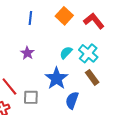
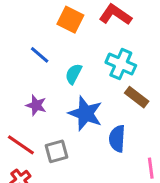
blue line: (30, 18) -> (40, 55), moved, turned -40
purple star: (27, 53) -> (36, 105), moved
cyan semicircle: (66, 53) -> (74, 74), moved

